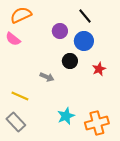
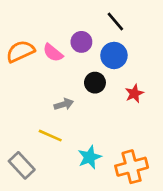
orange semicircle: (21, 15) -> (20, 51), moved
pink semicircle: (13, 39) -> (53, 53), moved
gray arrow: (47, 77) -> (64, 104), turned -40
yellow line: (20, 96) -> (50, 136), moved

